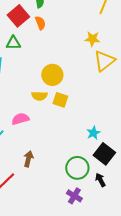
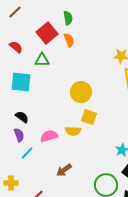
yellow semicircle: (39, 96) -> (73, 131), moved
brown arrow: (28, 159) -> (64, 170), moved, turned -140

